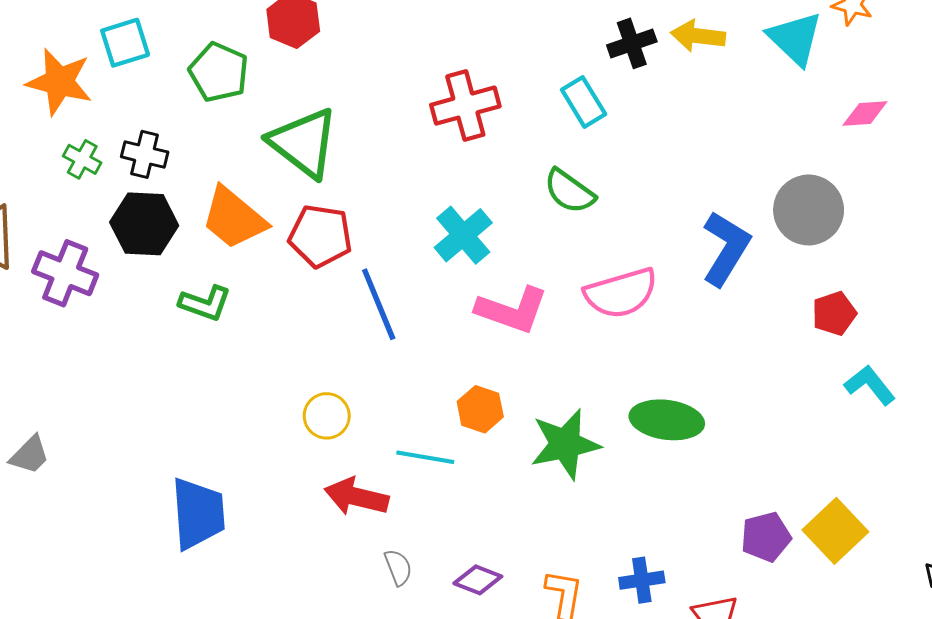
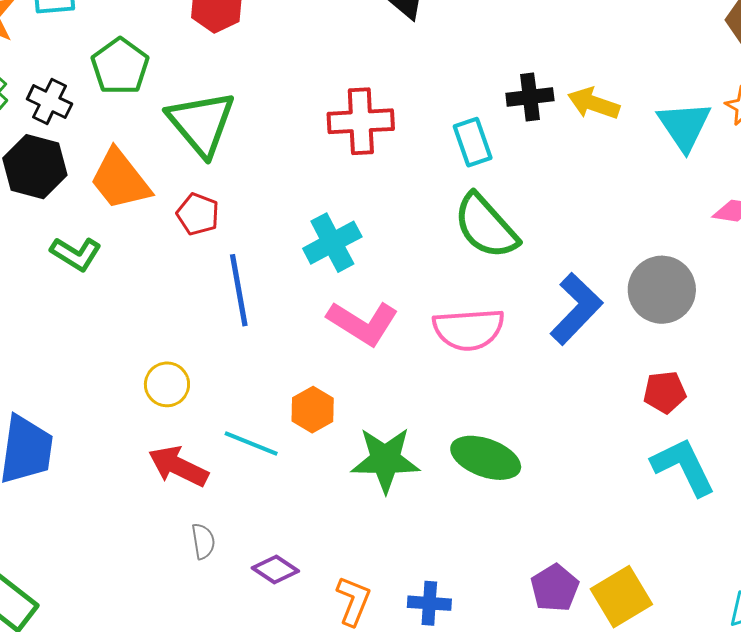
green pentagon: (219, 72) -> (120, 66), moved
green semicircle: (569, 191) -> (486, 226), moved, size x1.4
red pentagon: (320, 236) -> (198, 214), size x0.7
cyan L-shape: (870, 385) -> (684, 467), size x1.4
purple pentagon: (766, 537) -> (555, 588), turned -30

